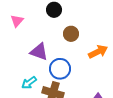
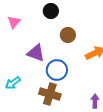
cyan arrow: (29, 83) -> (13, 83), moved

